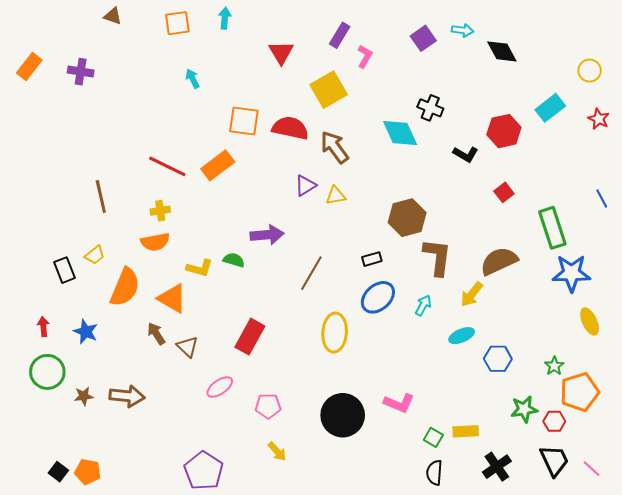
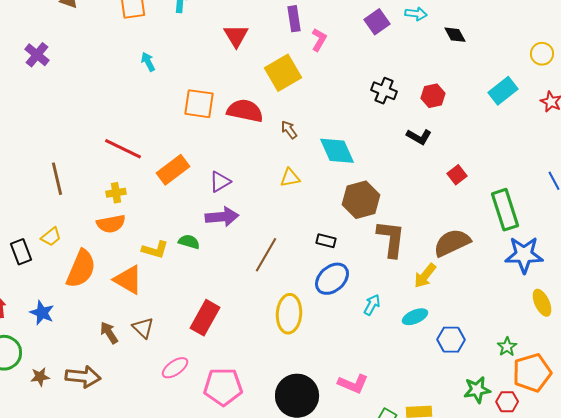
purple rectangle: (340, 35) -> (294, 19), turned -40
black diamond: (502, 51) -> (455, 35), size x0.7
purple cross: (81, 72) -> (37, 55), turned 30
red hexagon: (504, 131) -> (433, 96), moved, size x0.7
cyan diamond: (400, 133) -> (337, 151), moved
brown arrow: (335, 147) -> (289, 130), size x0.6
orange rectangle: (218, 165) -> (173, 170), moved
purple triangle: (305, 185) -> (220, 182), moved
black rectangle: (372, 259) -> (326, 241), turned 30
cyan arrow: (423, 305) -> (372, 305), moved
brown arrow: (156, 334) -> (109, 333), moved
pink pentagon: (268, 406) -> (223, 387), size x1.5

